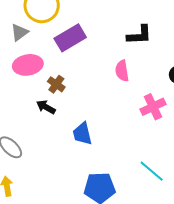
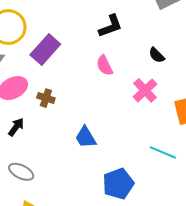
black arrow: (46, 107) -> (16, 127), moved, turned 114

